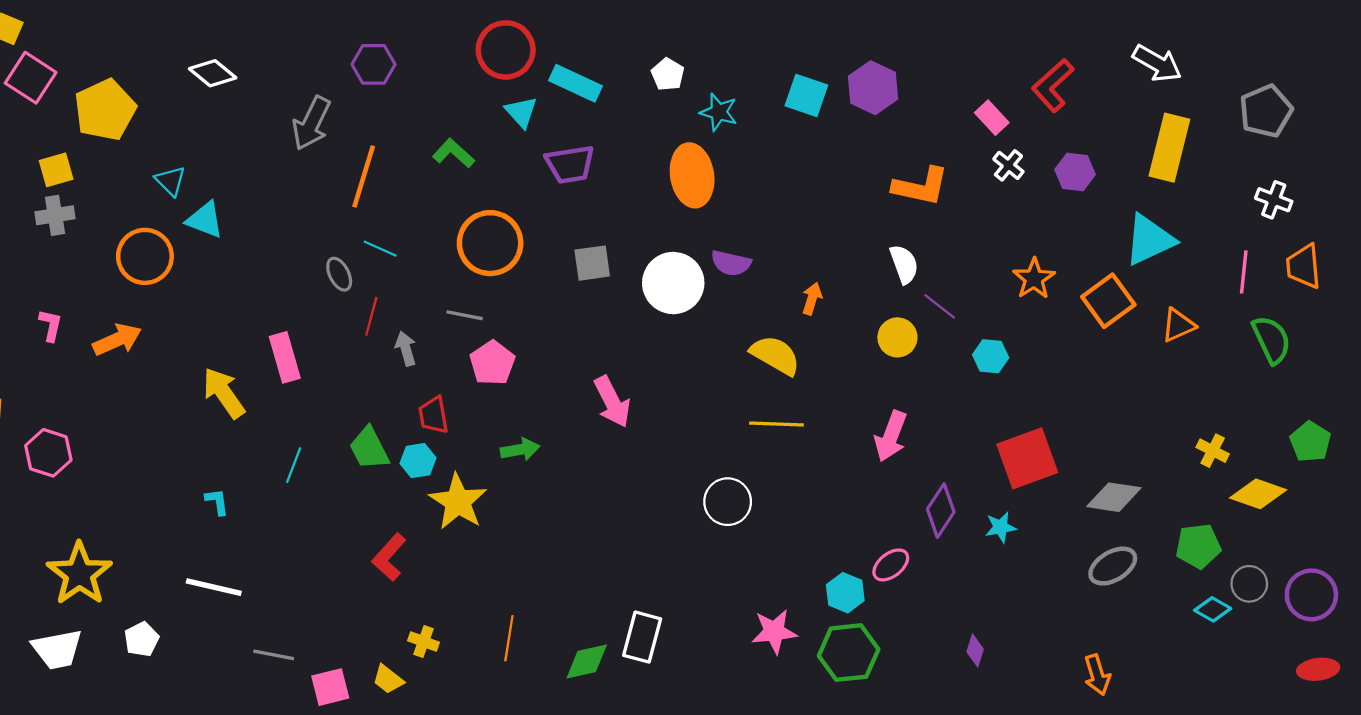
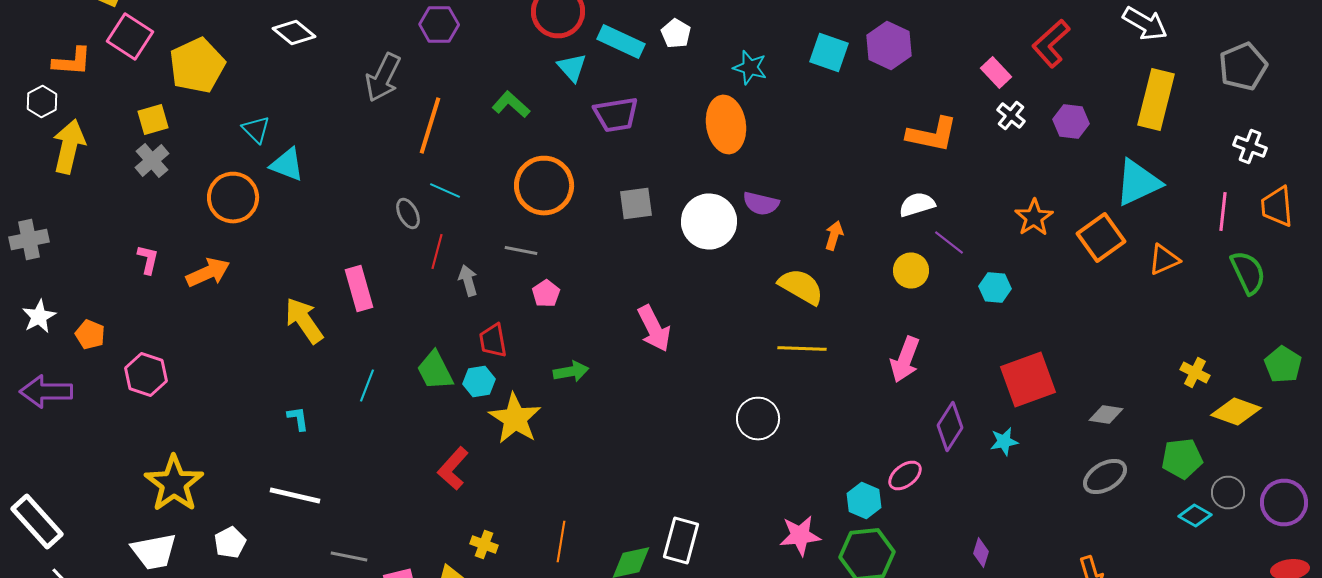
white pentagon: (668, 74) -> (676, 34), moved
gray cross: (55, 215) -> (152, 160), turned -32
white semicircle: (904, 264) -> (917, 204), turned -87
pink pentagon: (492, 363) -> (546, 294), size x0.7
gray diamond: (1114, 497) -> (1106, 414), size x0.7

